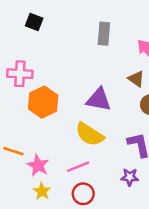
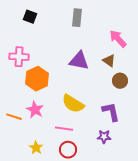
gray rectangle: (104, 34) -> (77, 18), moved
purple triangle: (99, 99) -> (79, 61), moved
pink star: (38, 165) -> (35, 110), moved
pink line: (78, 167) -> (64, 129), turned 30

